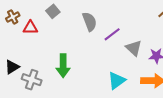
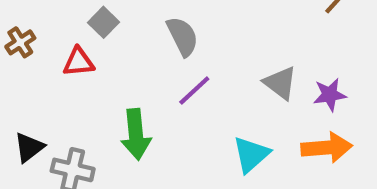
red triangle: (30, 28) -> (79, 62), moved
purple line: (112, 34) -> (194, 91), moved

